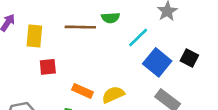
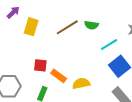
brown line: (80, 27) -> (67, 27), turned -45
red square: (48, 67) -> (40, 65), moved

